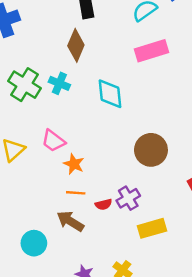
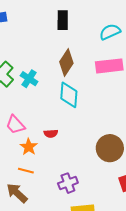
brown diamond: (76, 45) -> (66, 63), moved
brown circle: (151, 150) -> (110, 148), moved
red semicircle: (104, 204) -> (51, 134), moved

